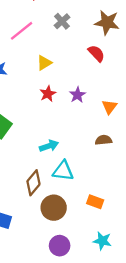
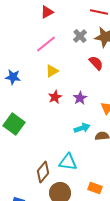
gray cross: (62, 21) -> (80, 36), moved
pink line: (22, 31) -> (46, 44), moved
cyan arrow: (49, 146) -> (82, 128), moved

